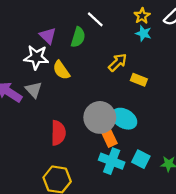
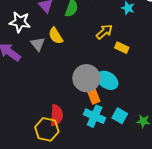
white star: (36, 57) -> (20, 22), moved
gray triangle: (34, 90) -> (38, 44), moved
red semicircle: (58, 133) -> (56, 115), moved

